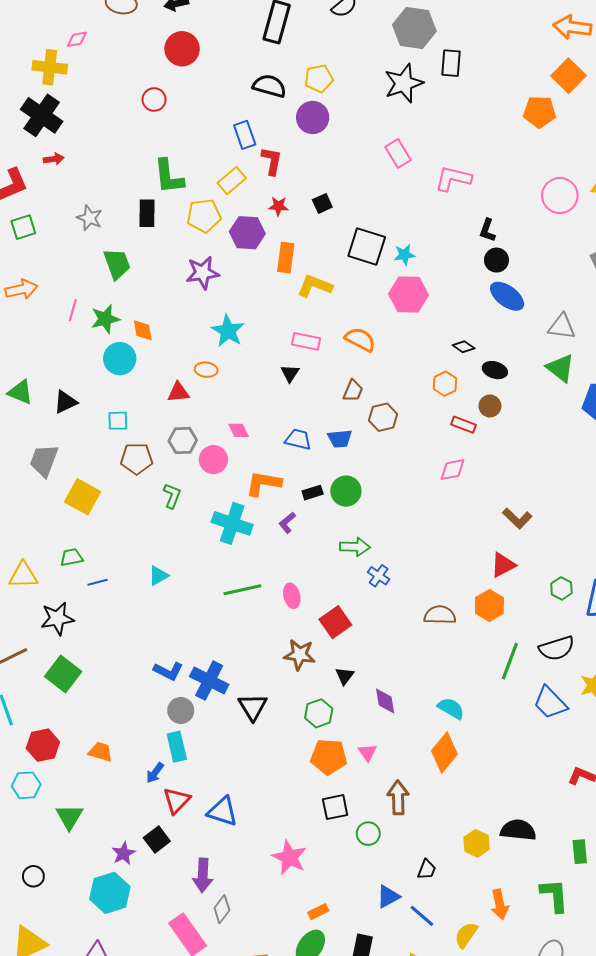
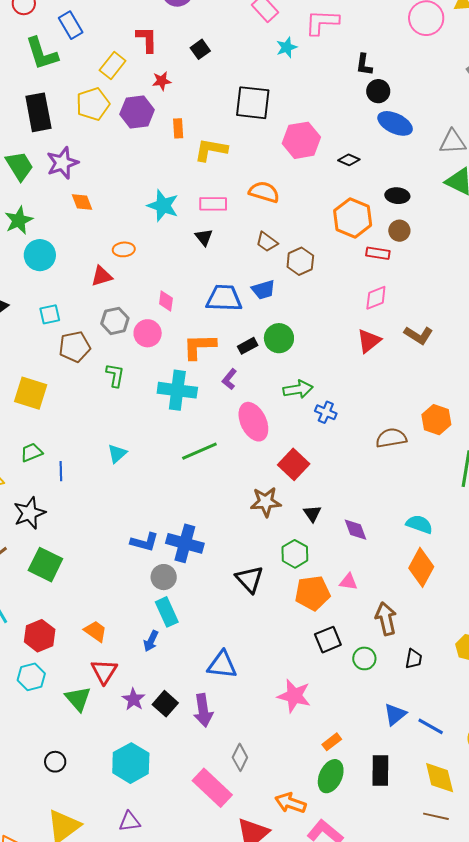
blue rectangle: (245, 135) -> (71, 25), moved
green L-shape: (169, 177) -> (42, 54), moved
black square: (322, 203) -> (200, 49), moved
black rectangle: (147, 213) -> (38, 112), size x1.4
cyan star: (404, 255) -> (287, 47), moved
orange rectangle: (286, 258) -> (178, 128), size x0.7
purple star: (202, 273) -> (62, 163), moved
orange diamond: (143, 330) -> (82, 202), moved
cyan star: (228, 331) -> (163, 206), moved
black diamond: (464, 347) -> (349, 160), moved
orange hexagon: (445, 384) -> (353, 218), size x1.6
brown trapezoid: (353, 391) -> (267, 242), turned 115
pink diamond: (239, 430) -> (166, 301), turned 45
blue trapezoid: (298, 439) -> (224, 298), size x1.4
brown L-shape: (517, 518) -> (419, 335), moved
red triangle: (503, 565) -> (369, 341), moved
blue line: (98, 582) -> (61, 471), turned -66
pink ellipse: (292, 596) -> (253, 422), moved, size x1.6
black triangle: (253, 707) -> (249, 579), moved
orange trapezoid: (101, 752) -> (95, 631), turned 30
pink triangle: (367, 753) -> (348, 582), turned -36
red triangle: (177, 801) -> (104, 671), moved
purple star: (124, 853) -> (134, 699), moved
black trapezoid: (427, 869) -> (414, 659), moved
purple arrow: (203, 875) -> (203, 710), moved

